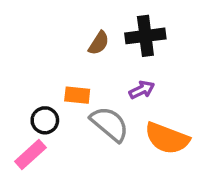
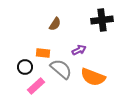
black cross: (145, 36) -> (102, 20), moved
pink rectangle: (30, 154) -> (36, 86), moved

